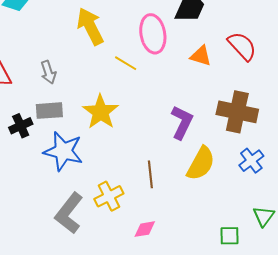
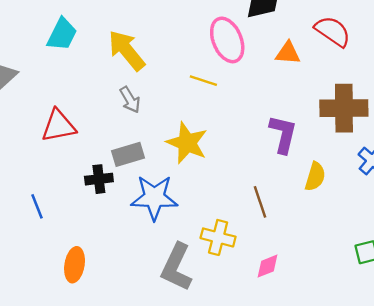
yellow arrow: (90, 26) -> (127, 50), moved
gray arrow: (48, 72) -> (130, 100), moved
black cross: (21, 126) -> (99, 179), turned 30
yellow semicircle: (201, 163) -> (315, 177), size x0.7
yellow cross: (109, 196) -> (218, 237), turned -36

